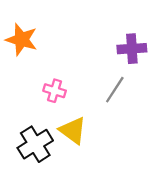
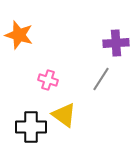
black cross: (35, 144) -> (31, 127), turned 32

